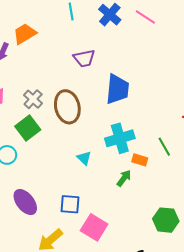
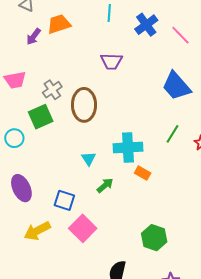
blue trapezoid: (117, 89) -> (176, 86), moved, turned 120
green line: (164, 147) -> (173, 134), moved, turned 48
green arrow: (124, 178) -> (105, 185), moved

